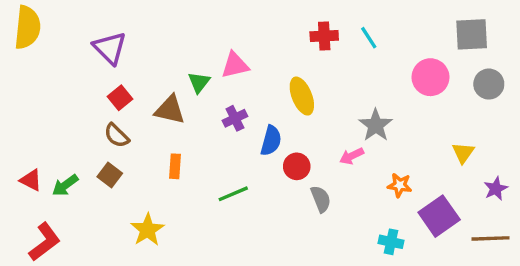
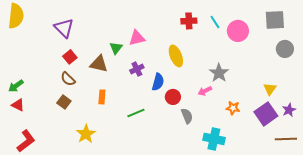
pink circle: (430, 77) -> (238, 31), moved
green arrow: (65, 185) -> (16, 86), moved
purple square: (439, 216) -> (266, 114), moved
cyan cross: (391, 242) -> (214, 139), moved, size x1.5

